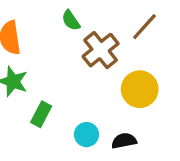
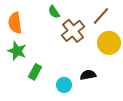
yellow circle: (140, 89) -> (109, 43), moved
black semicircle: (124, 141) -> (88, 75), moved

